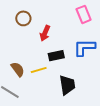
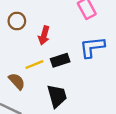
yellow line: (39, 70) -> (34, 65), moved
black trapezoid: (67, 85) -> (57, 96), moved

